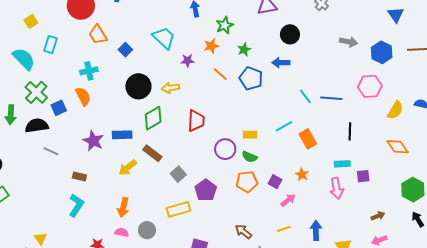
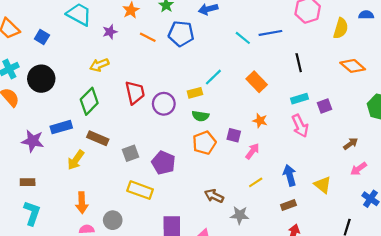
black circle: (138, 86) -> (41, 79), moved
cyan line: (284, 126) -> (213, 77), moved
purple circle: (225, 149) -> (164, 104), moved
gray square: (178, 174) -> (130, 153), turned 35
yellow rectangle: (178, 209) -> (140, 190), turned 50

